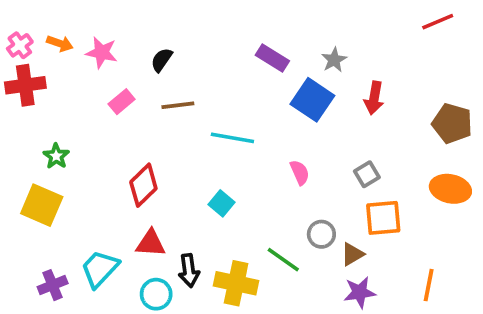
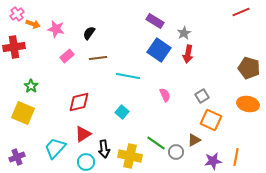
pink cross: (20, 45) -> (17, 14), moved
purple rectangle: (272, 58) -> (155, 21), moved
red arrow: (374, 98) -> (188, 54), moved
blue square: (312, 100) -> (159, 50), moved
red diamond: (143, 185) -> (79, 102), turned 30
orange square: (383, 218) -> (211, 120), turned 30
gray circle: (321, 234) -> (176, 152), moved
red triangle: (151, 243) -> (83, 134), turned -36
purple cross: (53, 285) -> (17, 157), moved
purple star: (360, 292) -> (213, 161), moved

